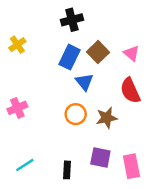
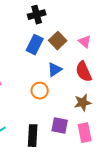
blue triangle: (84, 82) -> (55, 70), moved, turned 35
brown star: (107, 118) -> (83, 103), moved
black rectangle: (67, 170) -> (33, 136), size x1.5

